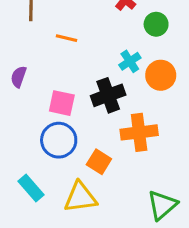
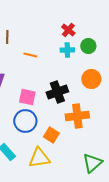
cyan cross: (130, 61) -> (67, 50), moved, turned 32

